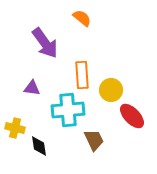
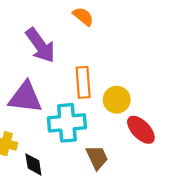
purple triangle: (32, 88) -> (25, 97), size x1.8

